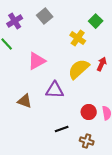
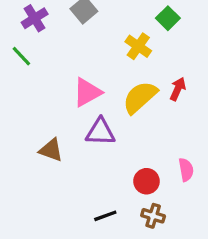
pink triangle: (37, 61) -> (87, 92), moved
red circle: (89, 112) -> (147, 181), moved
black line: (62, 129) -> (105, 216), moved

